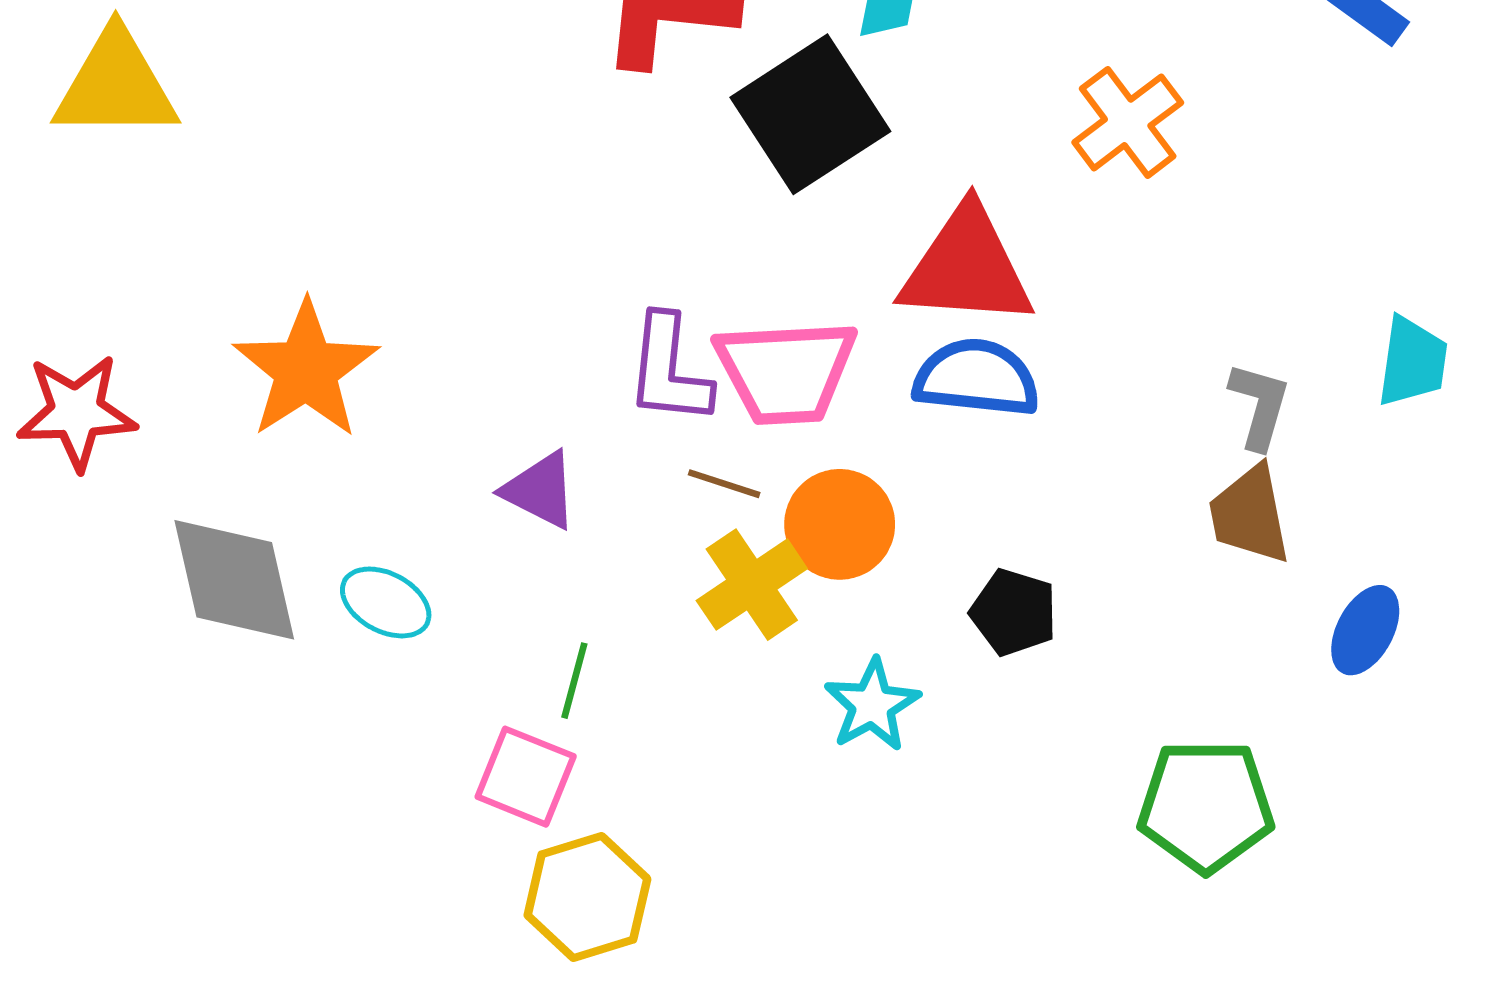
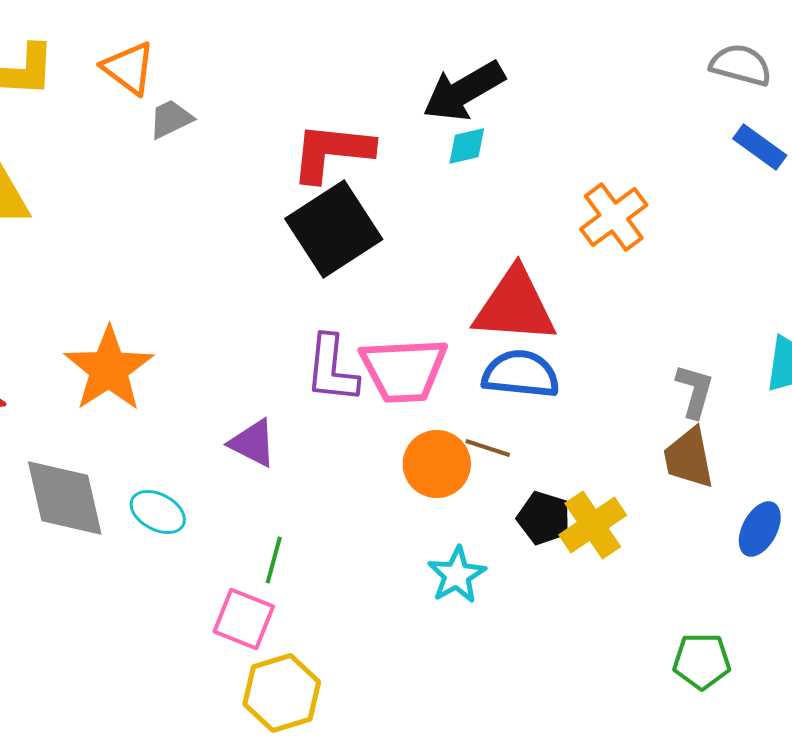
black square: (810, 114) -> (334, 229), moved
brown line: (724, 484) -> (488, 448), moved
yellow cross: (752, 585) -> (593, 525), moved
green pentagon: (1206, 806) -> (702, 661), moved, size x0.7

